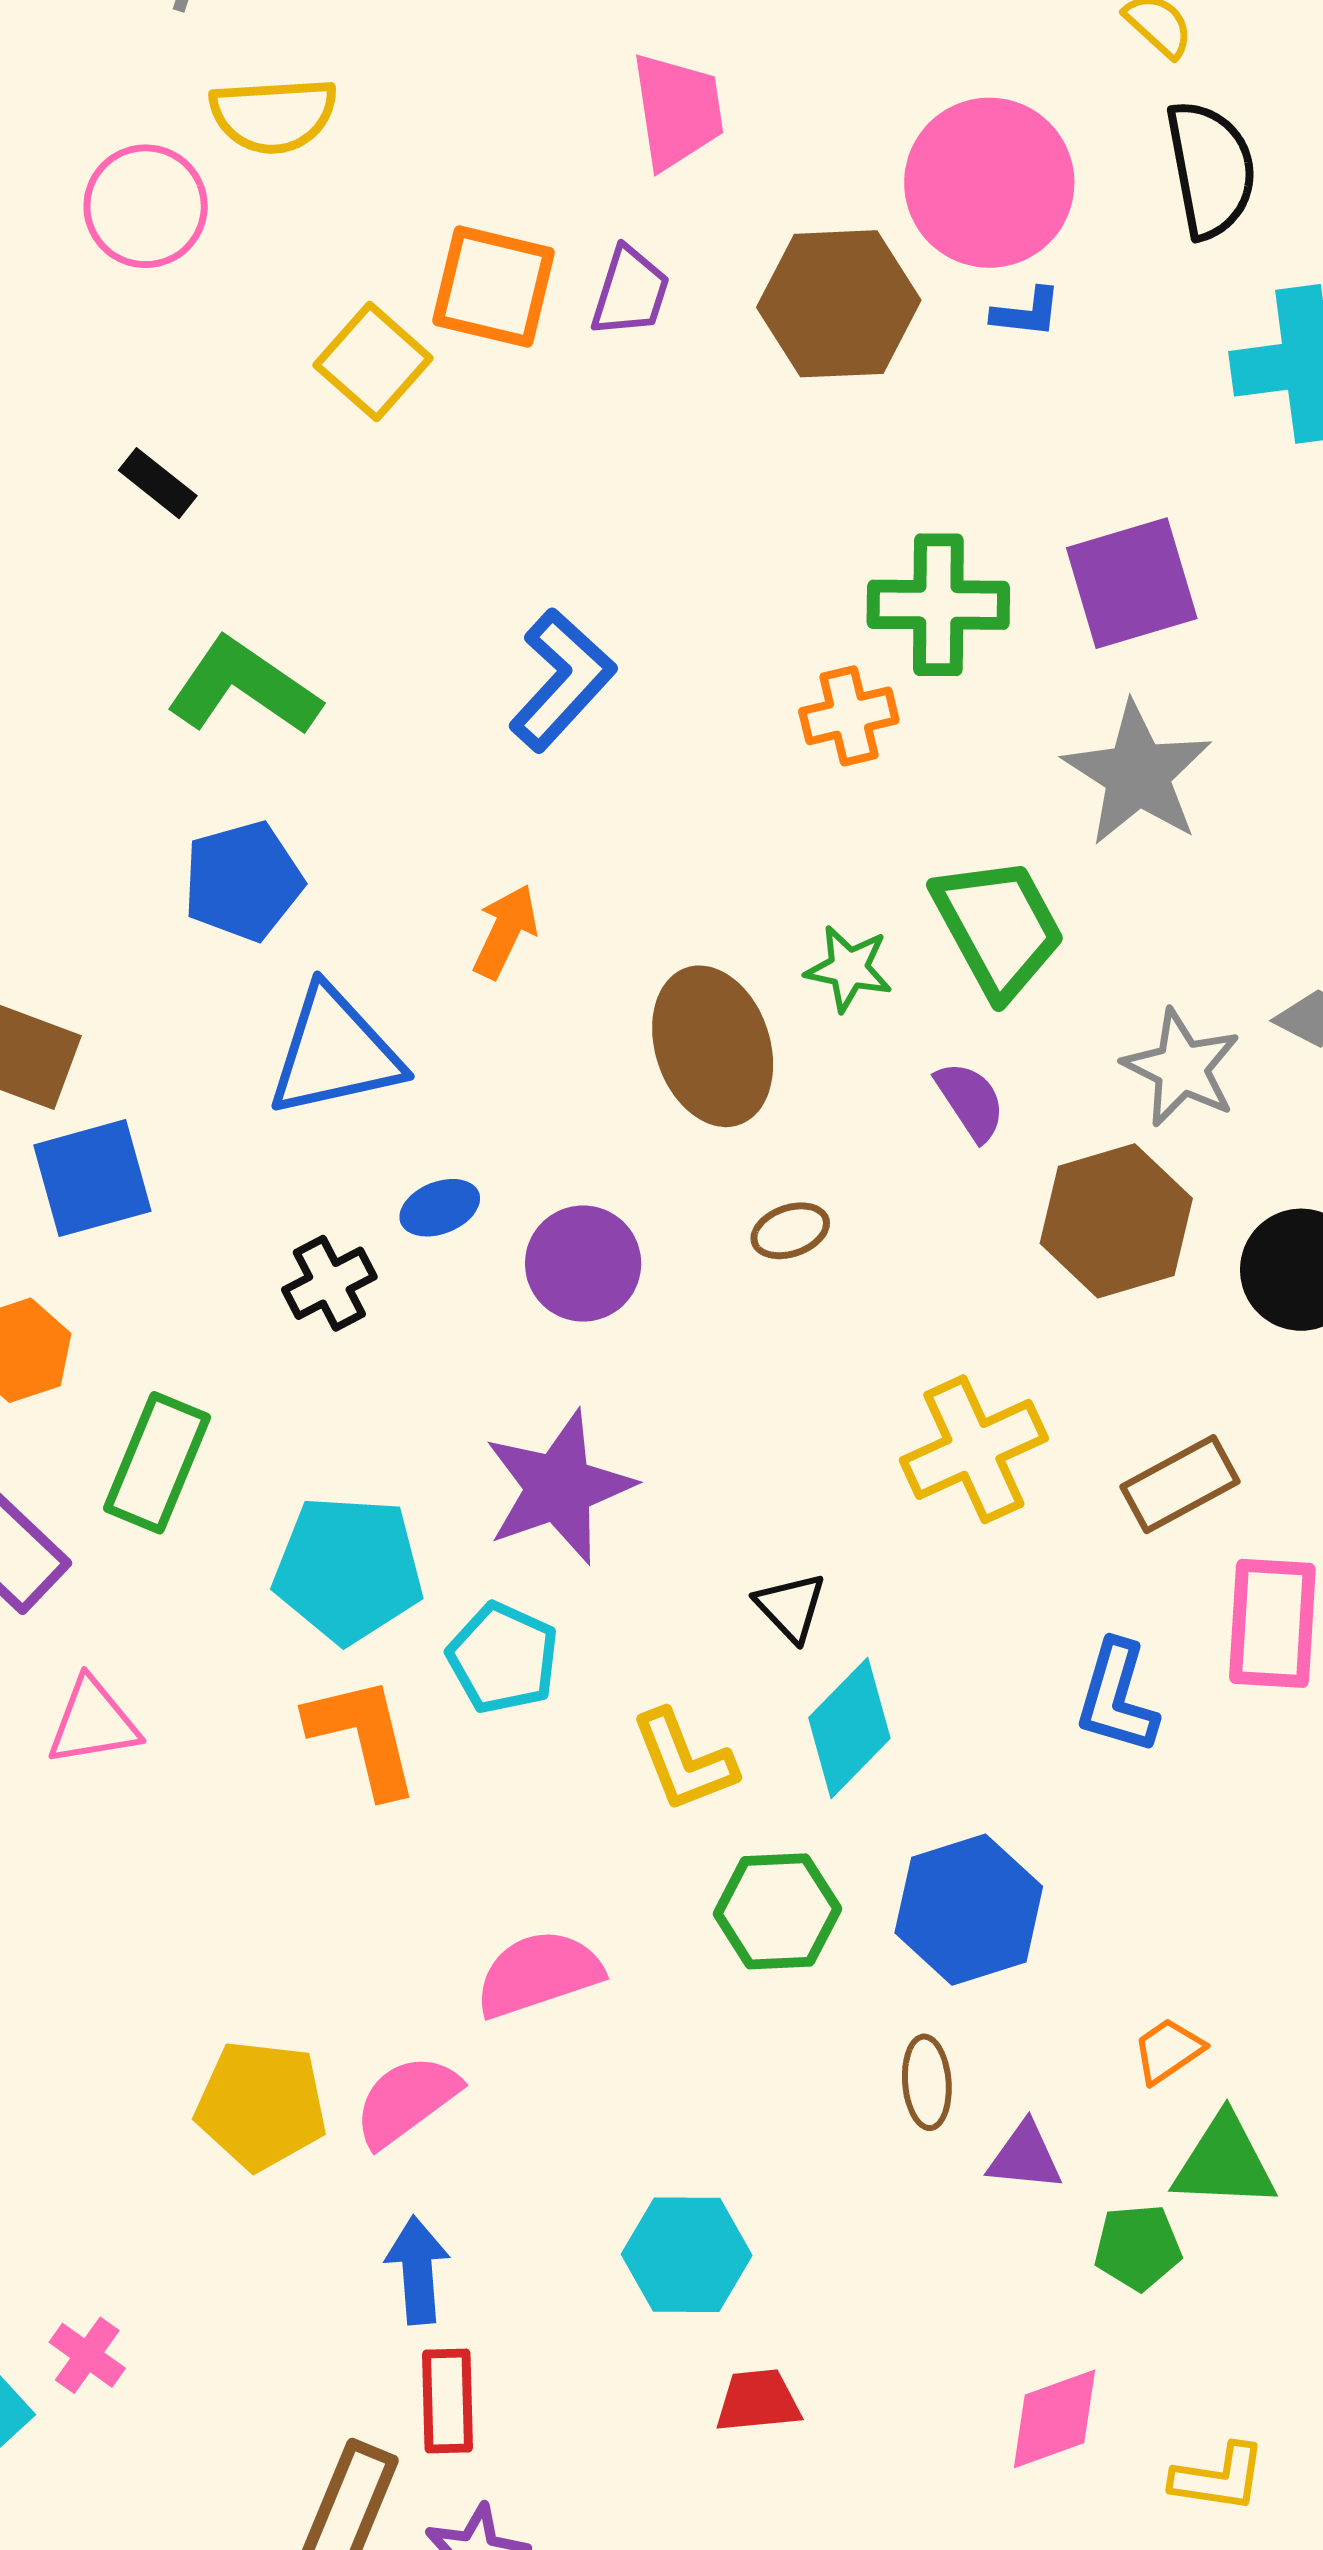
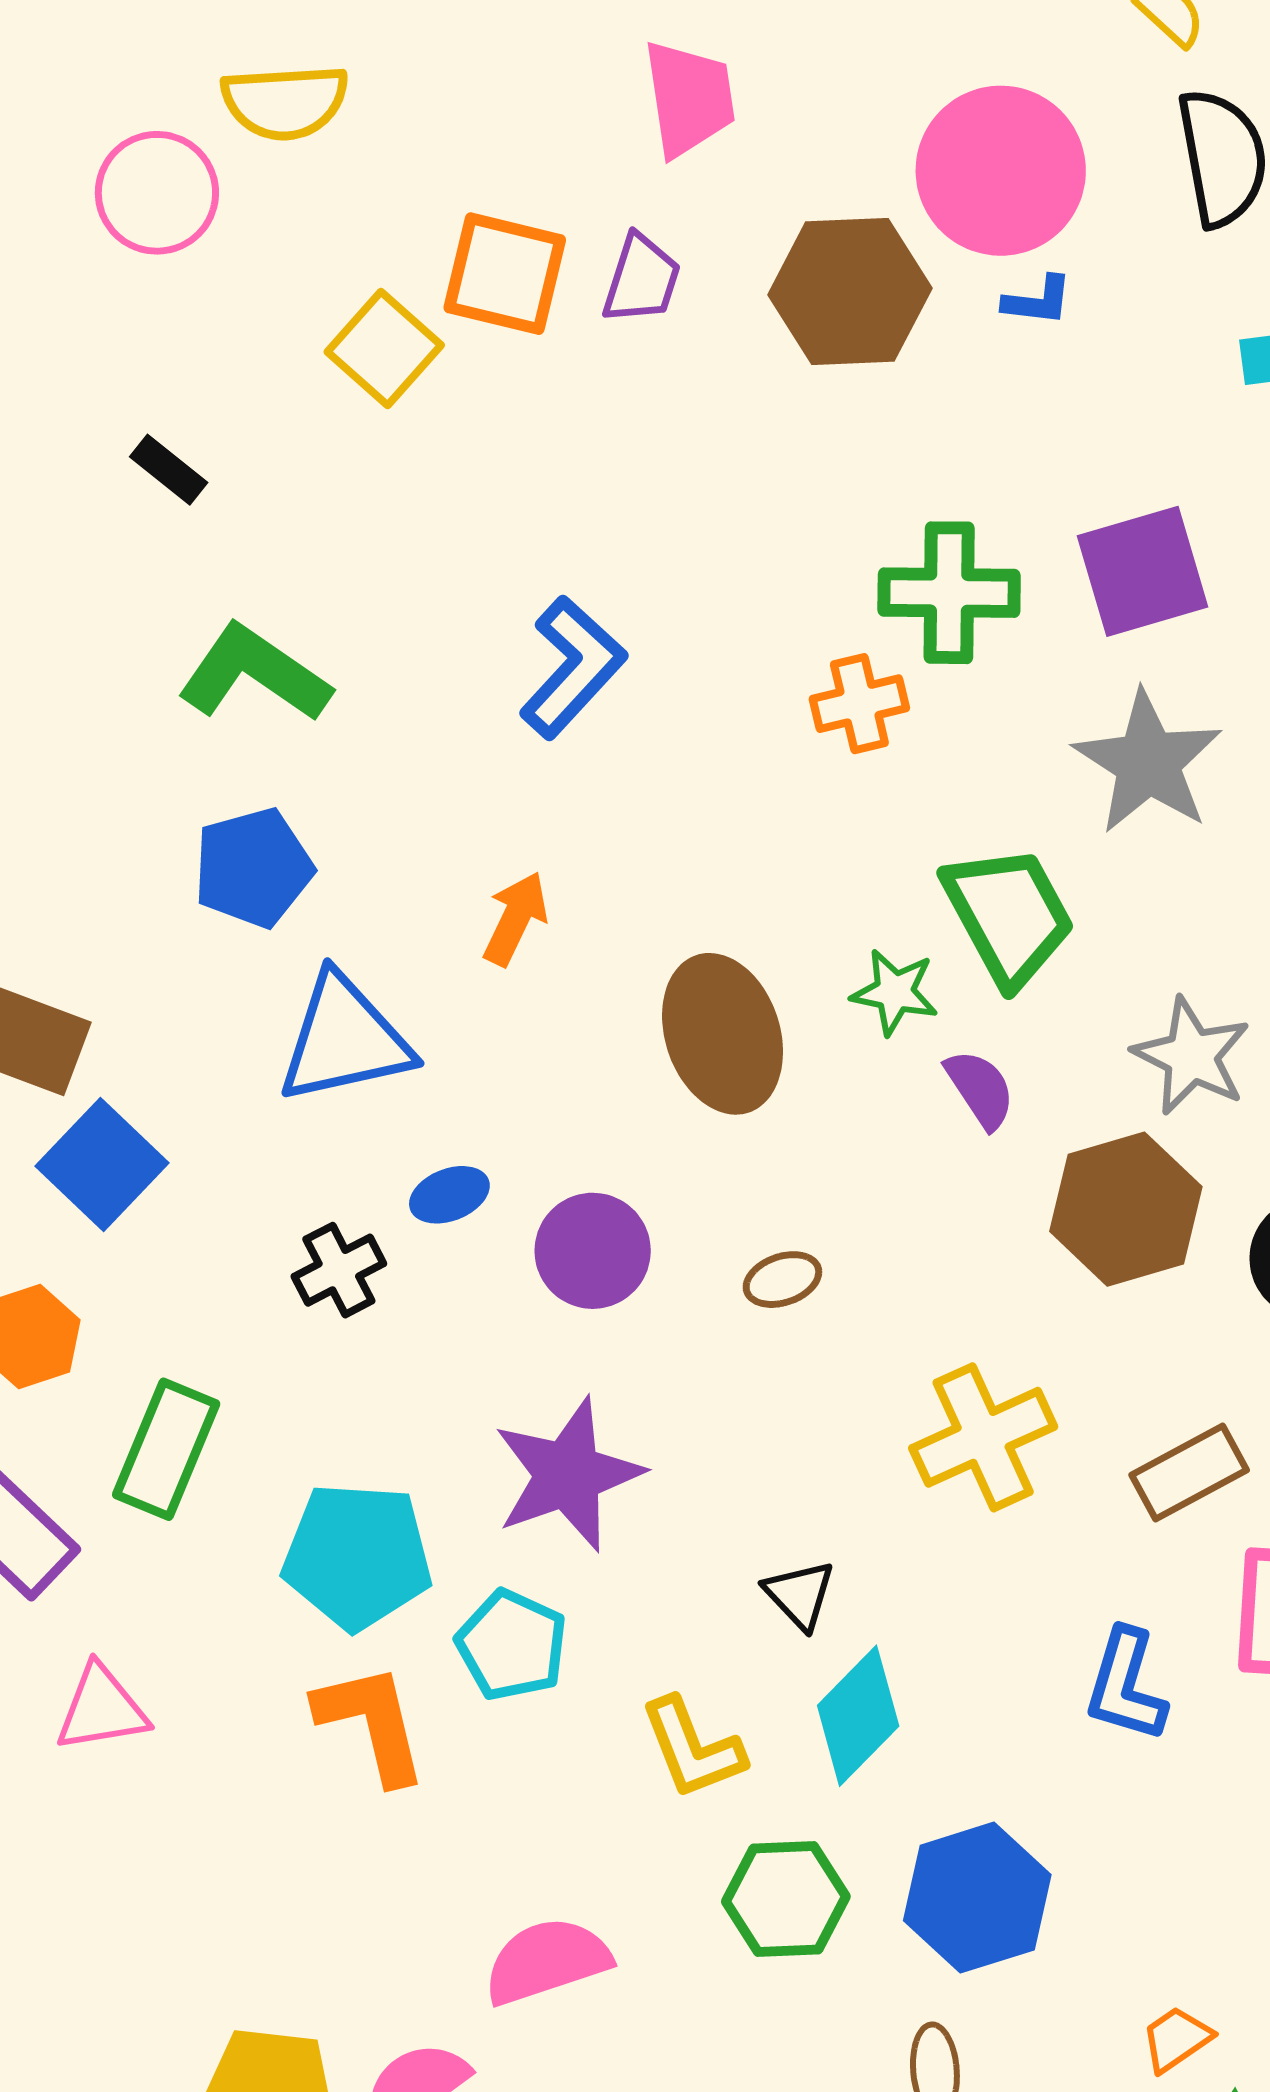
green star: (849, 969) -> (895, 992), moved
blue square: (92, 1178) -> (102, 1164), turned -31
brown ellipse: (790, 1231) -> (782, 1280), moved

